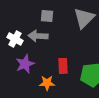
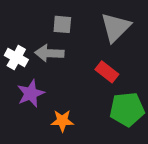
red rectangle: (63, 66) -> (107, 72), moved, turned -49

